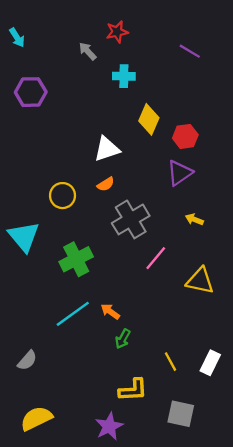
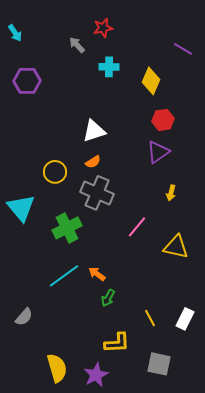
purple line: (190, 51) -> (183, 49), moved
yellow diamond: (149, 119) -> (151, 81), moved
gray cross: (131, 219) -> (97, 193), moved, turned -36
yellow arrow: (194, 219) -> (171, 193), turned -98
yellow semicircle: (36, 418) -> (57, 368), moved, turned 100

